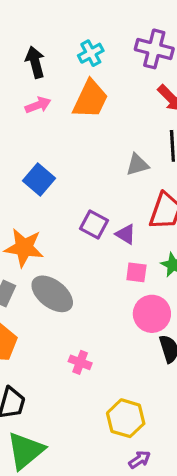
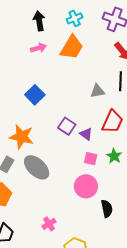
pink circle: (152, 314) -> (86, 186), moved
pink cross: (80, 362) -> (49, 224), moved, turned 32

